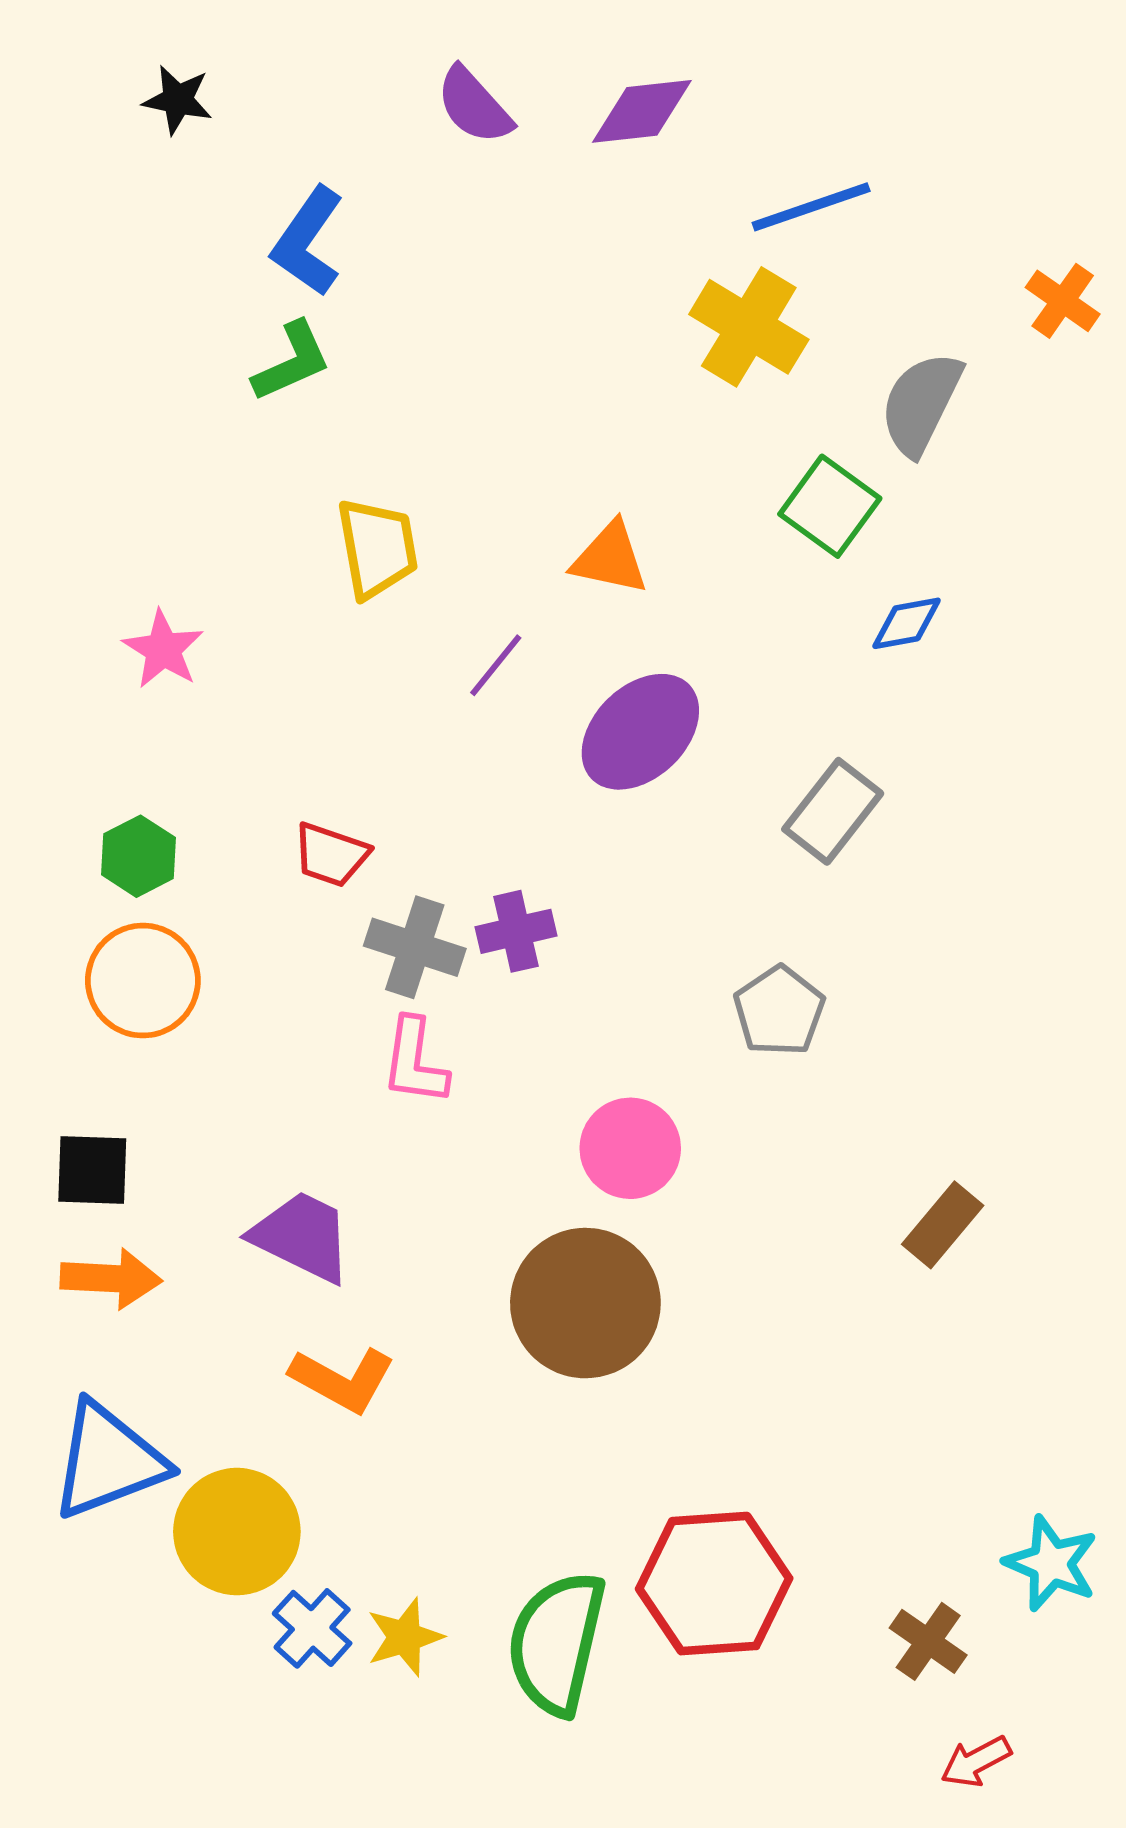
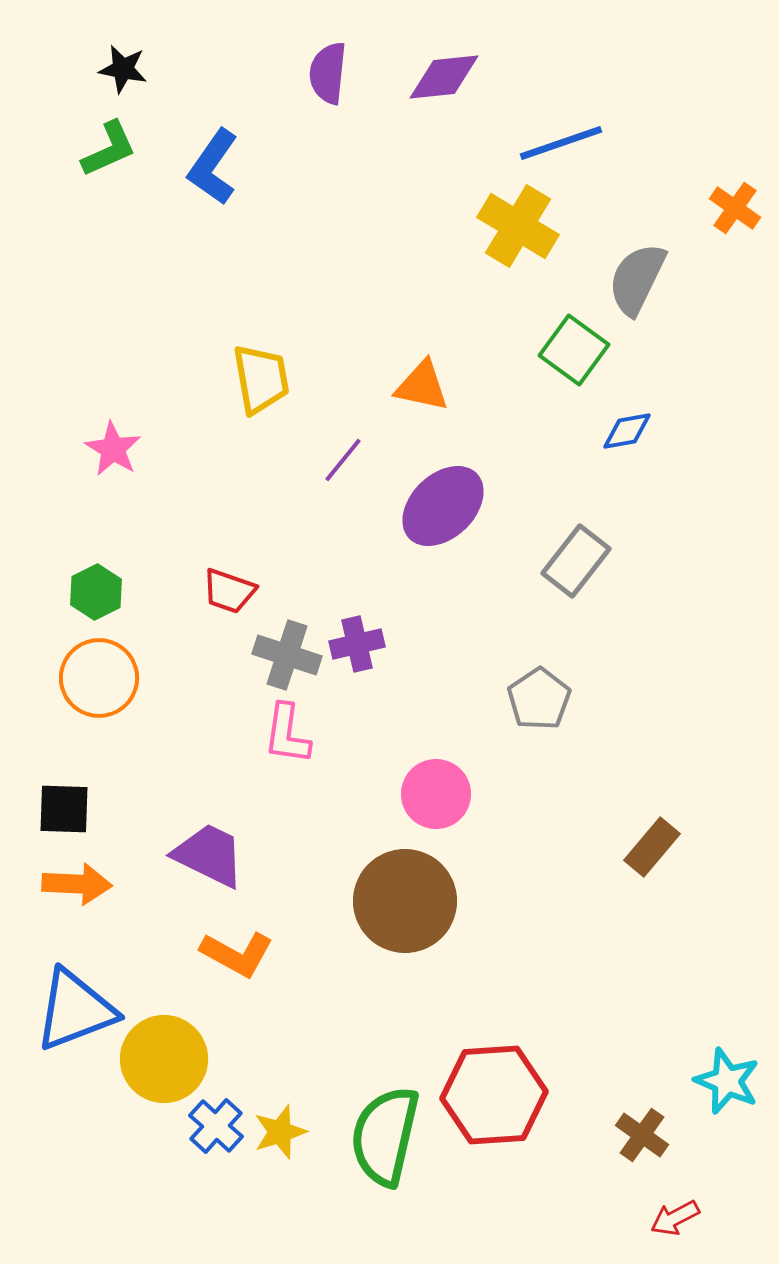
purple semicircle: (474, 106) -> (328, 73), turned 48
green L-shape: (292, 362) -> (109, 149), moved

